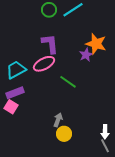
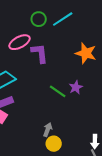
purple star: (86, 55) -> (76, 87), moved
pink ellipse: (44, 64) -> (20, 42), moved

